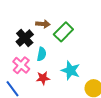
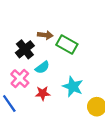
green rectangle: (63, 32) -> (67, 44), turned 72
cyan semicircle: (42, 54) -> (42, 67), turned 40

